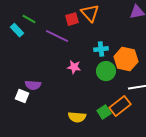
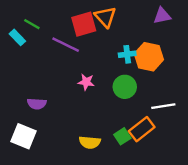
red square: (72, 19) -> (84, 24), size x1.5
cyan cross: (101, 49) -> (127, 54), moved
orange hexagon: (126, 59) -> (149, 57), moved
white square: (22, 96) -> (23, 136), moved, size x1.5

